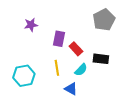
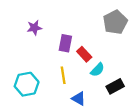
black rectangle: (101, 59) -> (115, 86), moved, turned -35
cyan semicircle: (81, 70) -> (97, 70), moved

